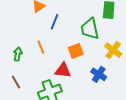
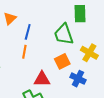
orange line: (41, 47) -> (24, 52), moved, turned 40
orange square: (76, 51) -> (62, 61), moved

